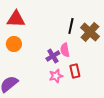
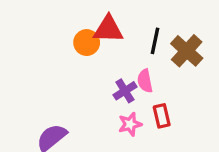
red triangle: (16, 19) -> (108, 29), moved
orange circle: (14, 44) -> (87, 43), moved

